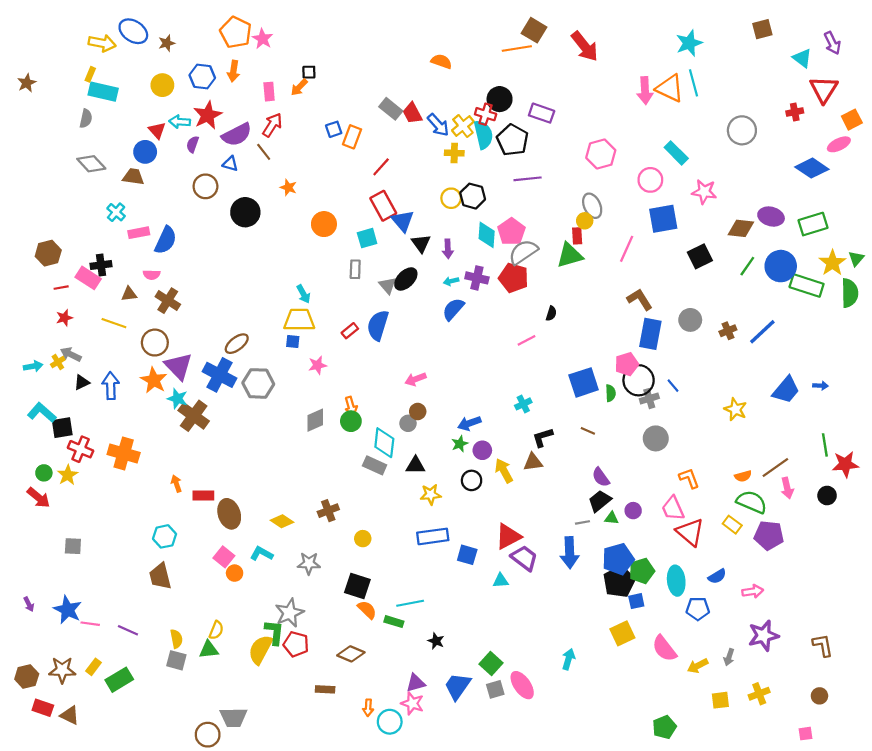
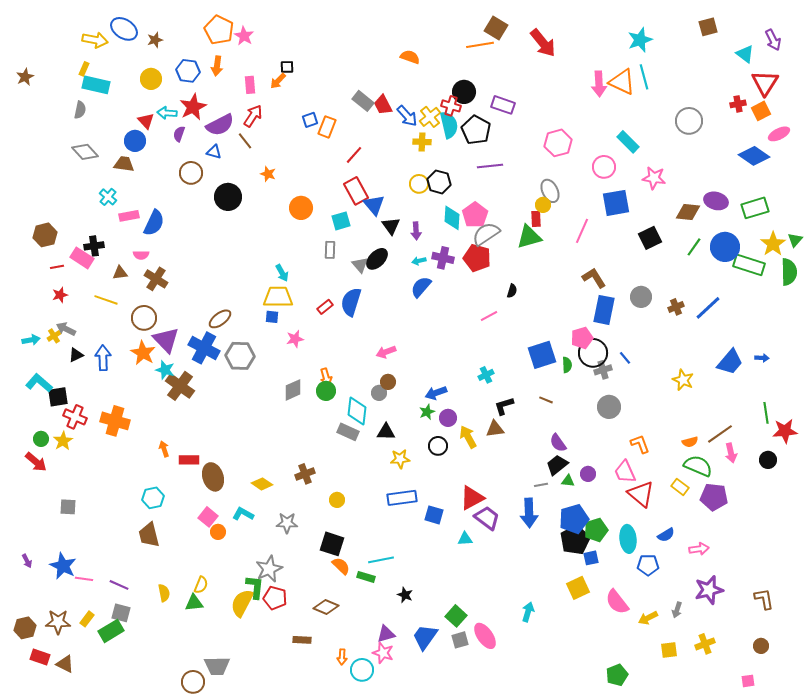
orange square: (852, 120) -> (761, 111), moved
gray square: (176, 660) -> (121, 613), moved

